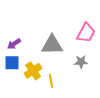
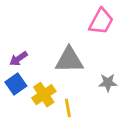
pink trapezoid: (86, 33) -> (101, 21), moved
blue square: (12, 63) -> (16, 84), turned -35

